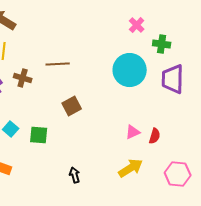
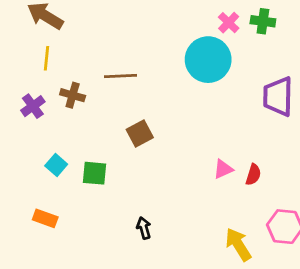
green cross: (162, 44) -> (263, 21), moved
cyan circle: (130, 70) -> (208, 60), moved
yellow arrow: (131, 168) -> (238, 244), moved, turned -90

